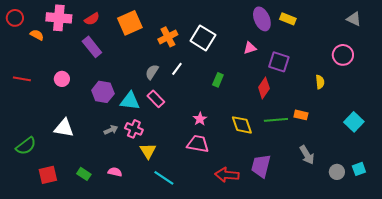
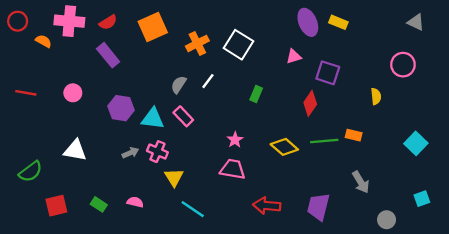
yellow diamond: (242, 125) -> (284, 147), turned -30
purple trapezoid: (261, 166) -> (318, 207), moved
gray circle: (337, 172) -> (387, 220), moved

